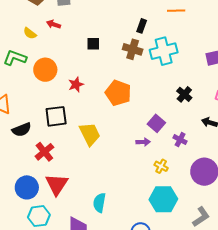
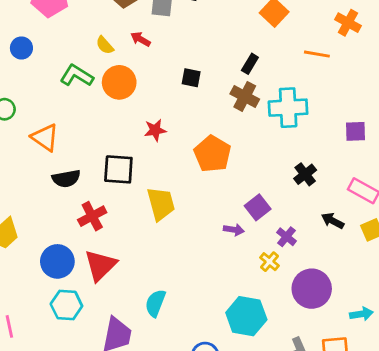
black rectangle: (142, 26) -> (250, 64), moved
orange circle: (45, 70) -> (119, 82), moved
yellow cross: (161, 166) -> (269, 262), moved

